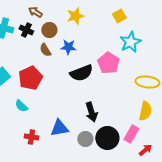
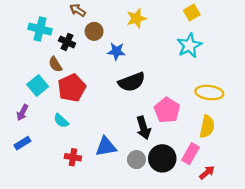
yellow star: (75, 16) -> (136, 18), moved
yellow square: (119, 16) -> (192, 13), moved
black cross: (26, 30) -> (67, 42), moved
brown semicircle: (45, 50) -> (55, 64), moved
pink pentagon: (108, 63) -> (167, 110), moved

